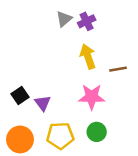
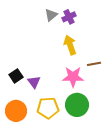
brown line: (118, 69) -> (94, 64), moved
green circle: (97, 132) -> (77, 105), size x1.5

